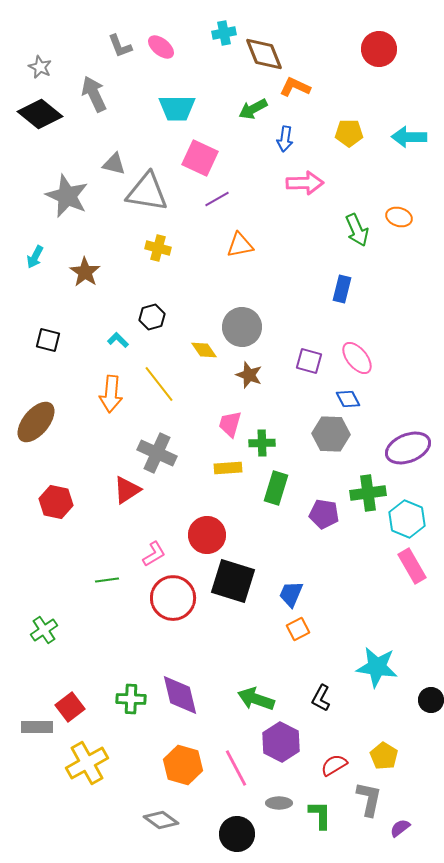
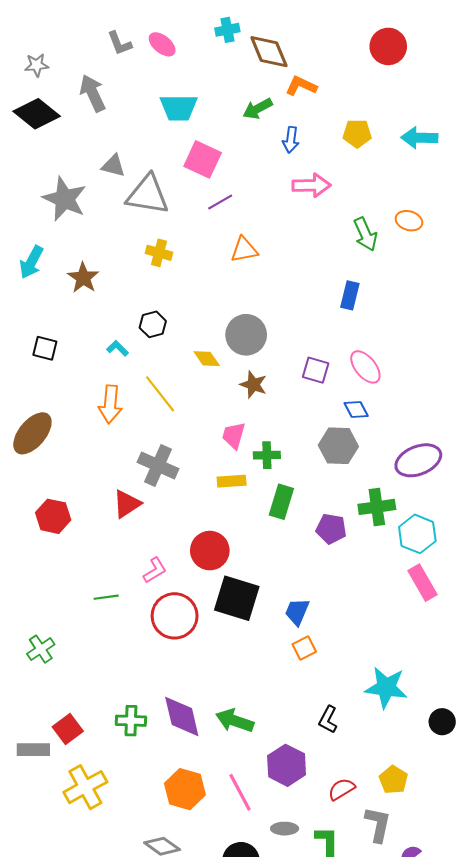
gray star: (40, 67) -> (37, 65), turned -30
cyan arrow: (35, 257) -> (31, 262), size x1.4
green arrow: (256, 699) -> (235, 721), moved

